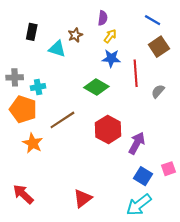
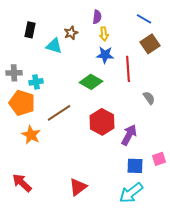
yellow arrow: (110, 36) -> (104, 34), turned 136
gray semicircle: (158, 91) -> (149, 98), moved, turned 104
blue square: (143, 176) -> (135, 166), turned -30

